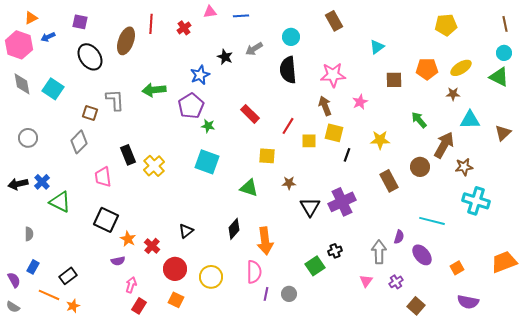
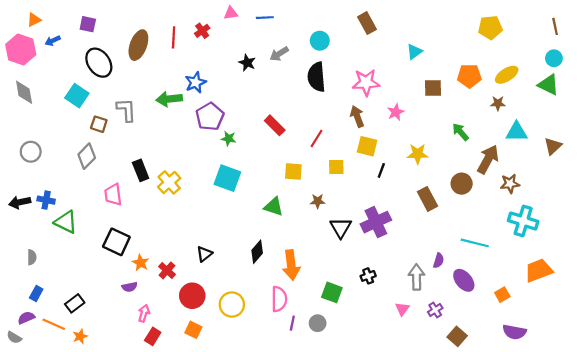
red line: (151, 24) -> (174, 37), moved
blue star: (200, 75) -> (196, 82), moved
cyan square: (53, 89) -> (77, 96), moved
yellow square: (309, 141) -> (336, 167), moved
blue cross: (42, 182) -> (46, 200), turned -35
orange trapezoid: (504, 262) -> (539, 270), moved
green square: (315, 266) -> (332, 292), moved, turned -36
purple semicircle: (14, 280) -> (26, 318), moved, turned -84

